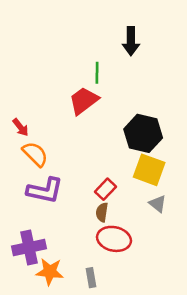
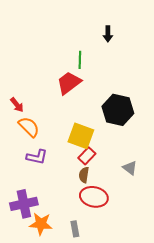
black arrow: (131, 41) -> (108, 34), size x0.7
yellow square: (149, 170) -> (81, 136), moved
purple L-shape: (45, 190) -> (37, 157), size x0.7

